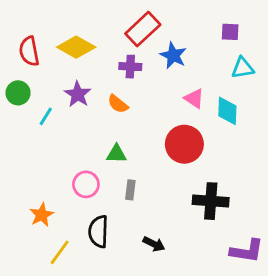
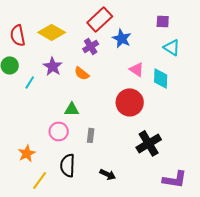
purple cross: (130, 67) -> (91, 46), turned -35
cyan triangle: (243, 68) -> (172, 47), turned 42
green triangle: (116, 154) -> (72, 109), moved
black cross: (211, 201) -> (149, 143), turned -35

